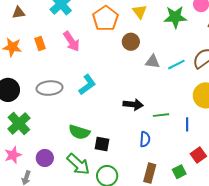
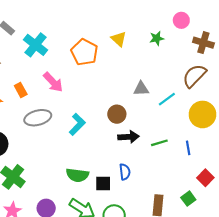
green star: (175, 17) -> (157, 38), size x0.6
brown circle: (131, 42) -> (117, 114), moved
cyan line: (176, 65) -> (167, 99), moved
gray ellipse: (50, 88) -> (38, 118), moved
blue semicircle: (145, 139) -> (125, 172), moved

